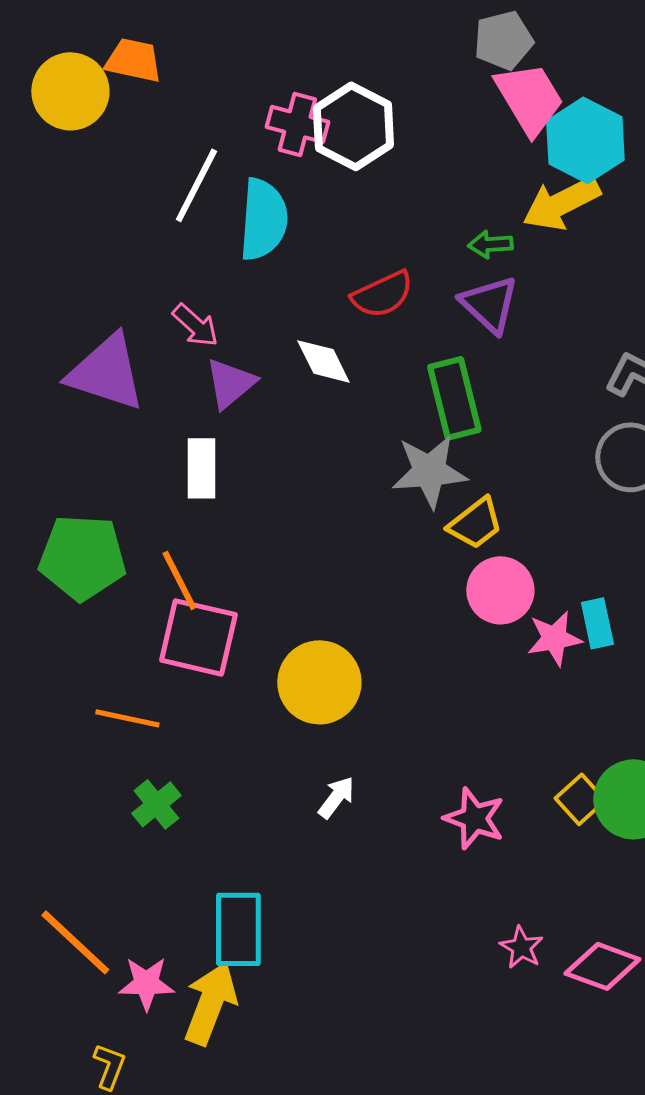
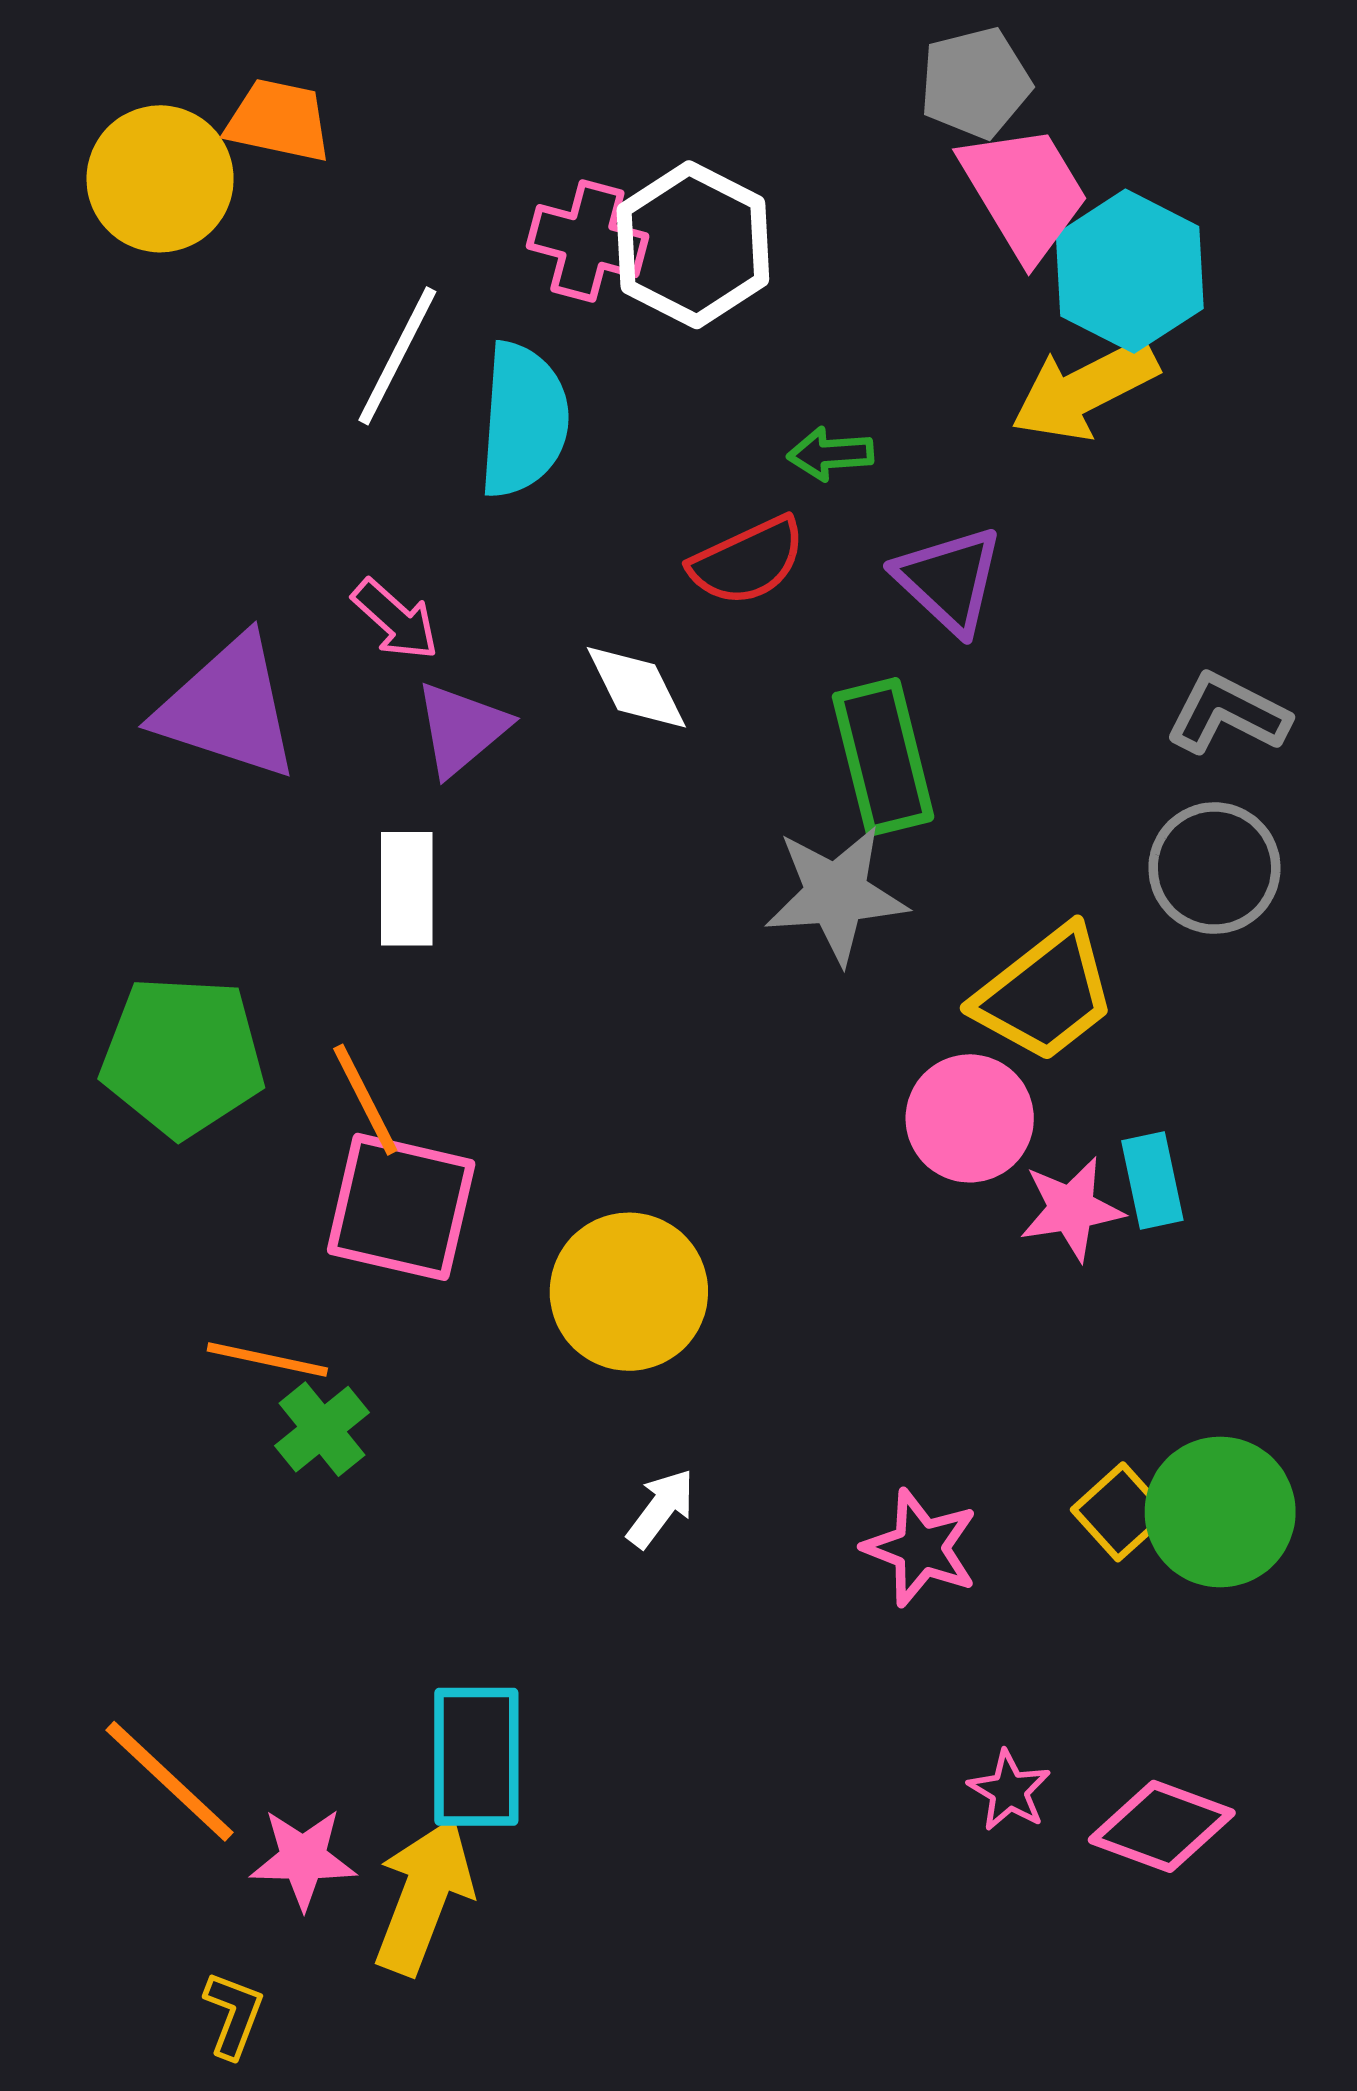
green arrow: (490, 244) -> (830, 454), moved
yellow trapezoid: (475, 523) -> (1045, 994), moved, size x1.4
green cross: (156, 804) -> (322, 1429), moved

